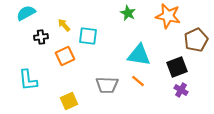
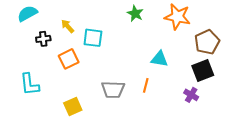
cyan triangle: (139, 55) -> (159, 59), moved, size x0.7
black square: (177, 67) -> (203, 71), moved
orange line: (138, 81) -> (146, 85), turned 64

